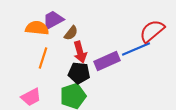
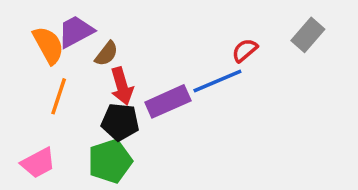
orange semicircle: (37, 28) -> (48, 45), turned 55
red semicircle: (152, 31) -> (245, 50), size x0.6

